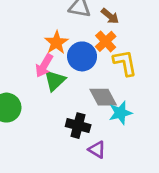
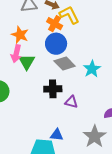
blue circle: (82, 56) -> (56, 44), moved
yellow L-shape: (125, 63) -> (69, 15), moved
cyan star: (120, 113) -> (92, 69), moved

